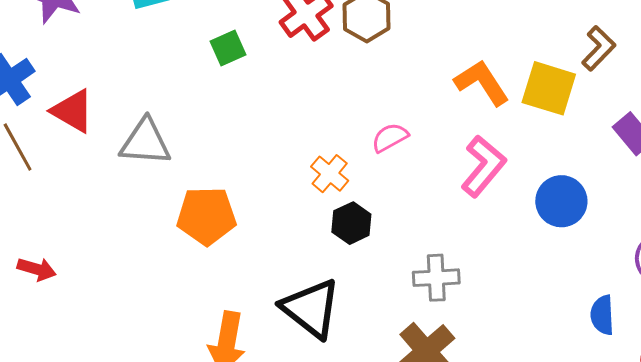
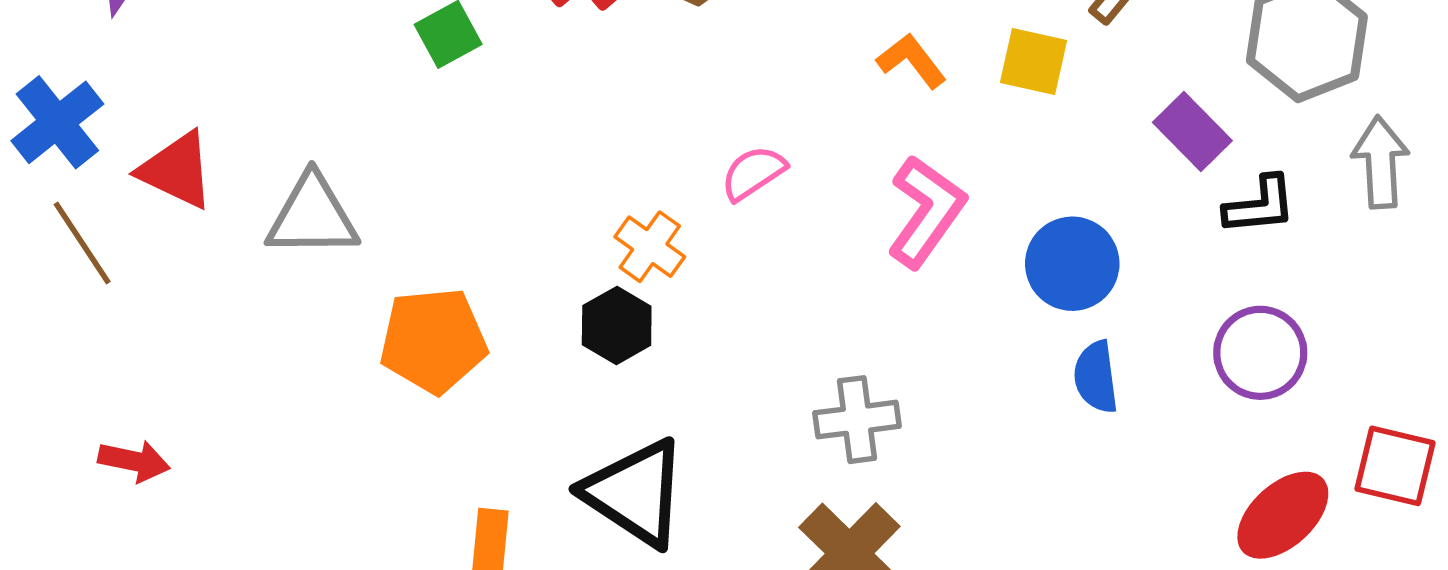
orange L-shape: (482, 83) -> (912, 61), size x0.7
yellow square: (549, 88) -> (1033, 62), size x0.7
black hexagon: (351, 223) -> (617, 325), moved
blue semicircle: (602, 315) -> (1096, 377), moved

